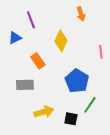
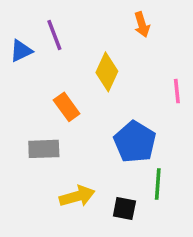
blue triangle: (15, 38) -> (21, 51), moved
green line: (90, 105) -> (158, 184), turned -30

